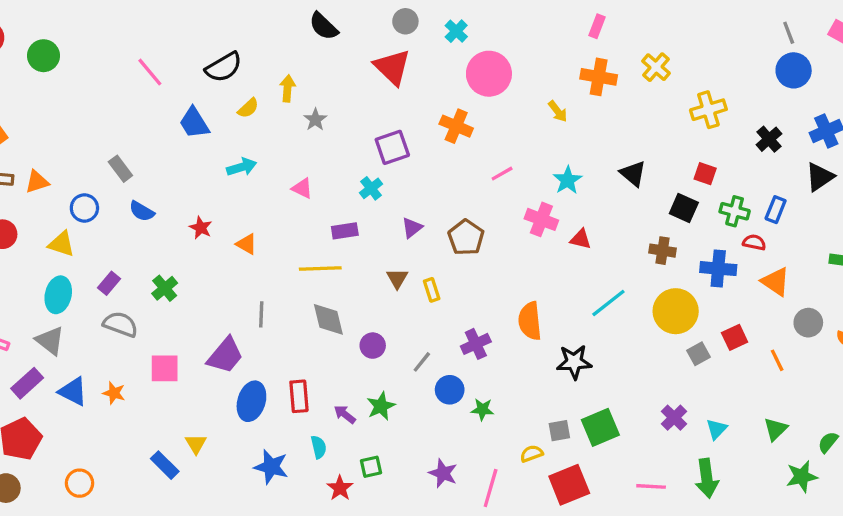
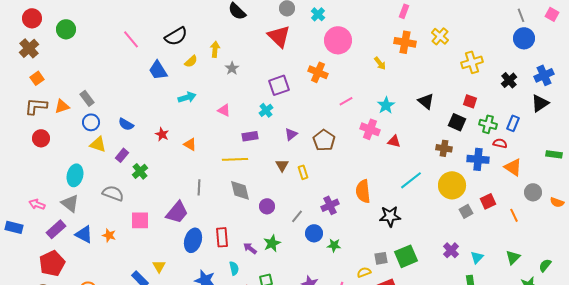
gray rectangle: (120, 169) -> (87, 98), moved
yellow triangle: (62, 244) -> (98, 144), moved
purple rectangle: (109, 283) -> (122, 155), moved

